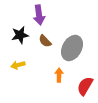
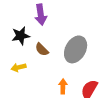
brown semicircle: (45, 41) -> (42, 49), moved
orange arrow: (59, 75) -> (63, 86), moved

